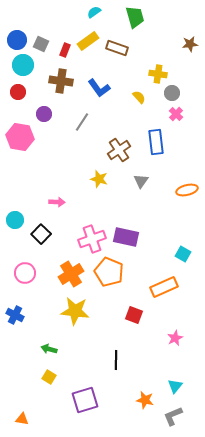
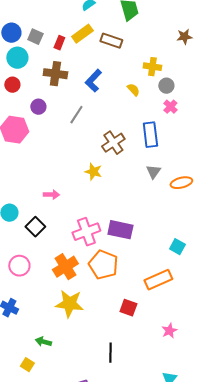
blue L-shape: (99, 88) -> (93, 81), turned 80
gray triangle: (141, 181) -> (153, 172), moved
yellow square: (49, 377) -> (27, 365), moved

